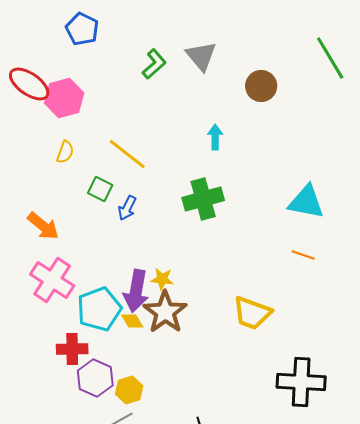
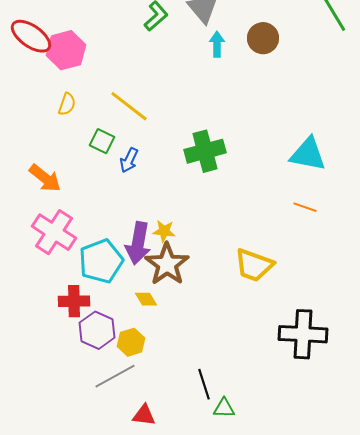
cyan arrow: (215, 137) -> (217, 44), moved
yellow diamond: (132, 321) -> (146, 299), moved

